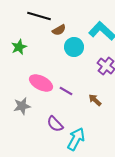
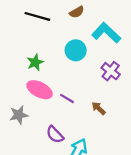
brown semicircle: (59, 30) -> (77, 12), moved
green star: (19, 47) -> (35, 62), moved

